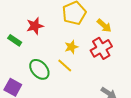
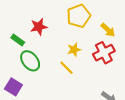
green ellipse: (39, 69) -> (30, 61), moved

